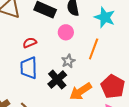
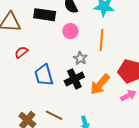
red semicircle: (30, 43) -> (21, 52), moved
black cross: (57, 80) -> (74, 79), turned 30

